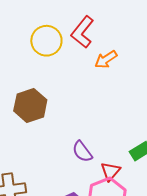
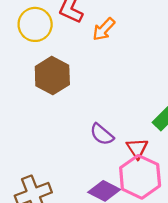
brown hexagon: (30, 105) -> (52, 76), moved

